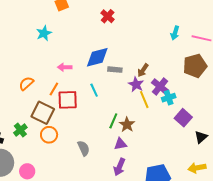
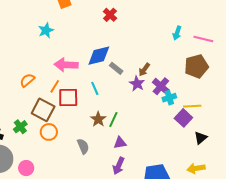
pink arrow: (65, 67) -> (66, 65), size x1.6
gray rectangle: (115, 70) -> (116, 68), turned 32
yellow line: (144, 100) -> (192, 106), moved, turned -72
brown star: (127, 125) -> (98, 119), moved

